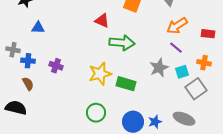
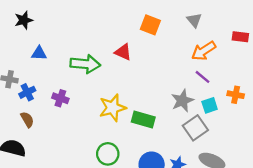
red triangle: (102, 21) -> (123, 52), moved
red rectangle: (208, 34) -> (240, 37), moved
green arrow: (122, 43) -> (85, 64), moved
blue cross: (28, 61) -> (27, 92), turned -32
gray square: (196, 89) -> (195, 128), moved

